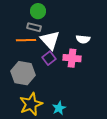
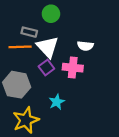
green circle: (38, 11) -> (51, 14), moved
cyan star: (59, 108) -> (57, 102), moved

